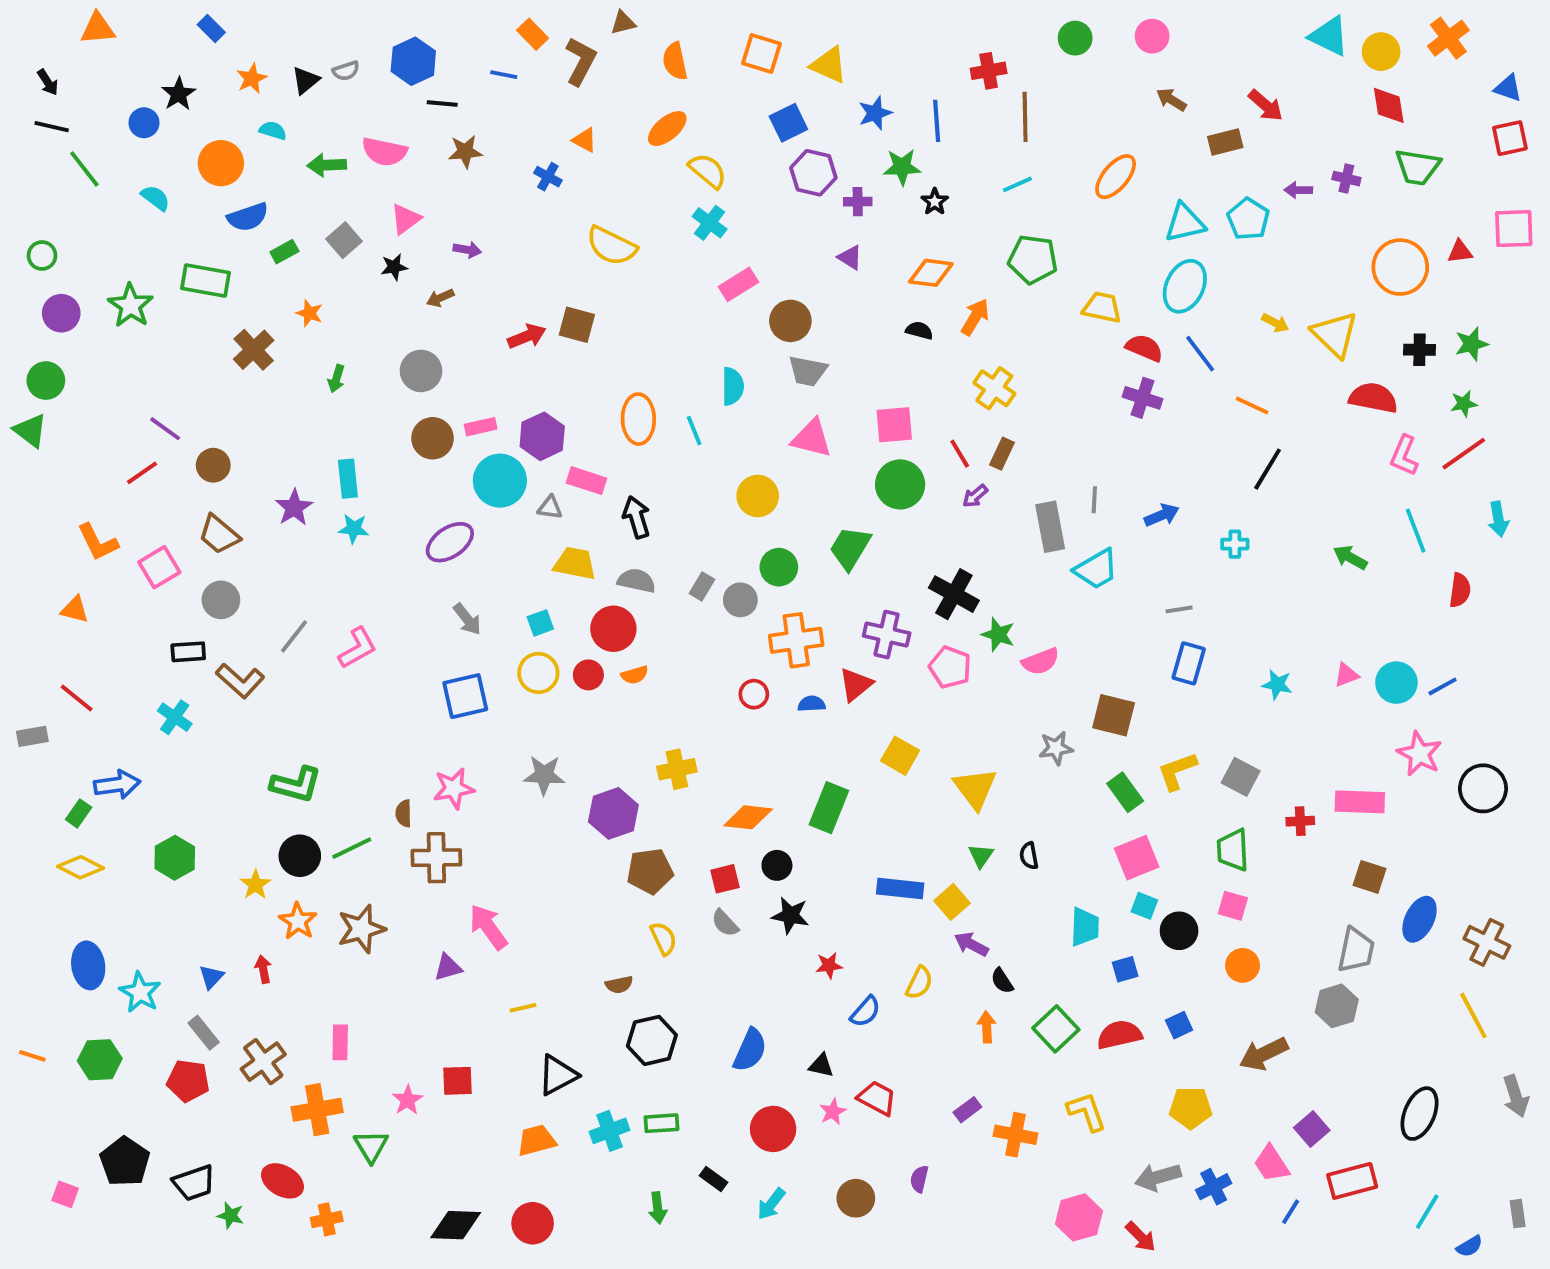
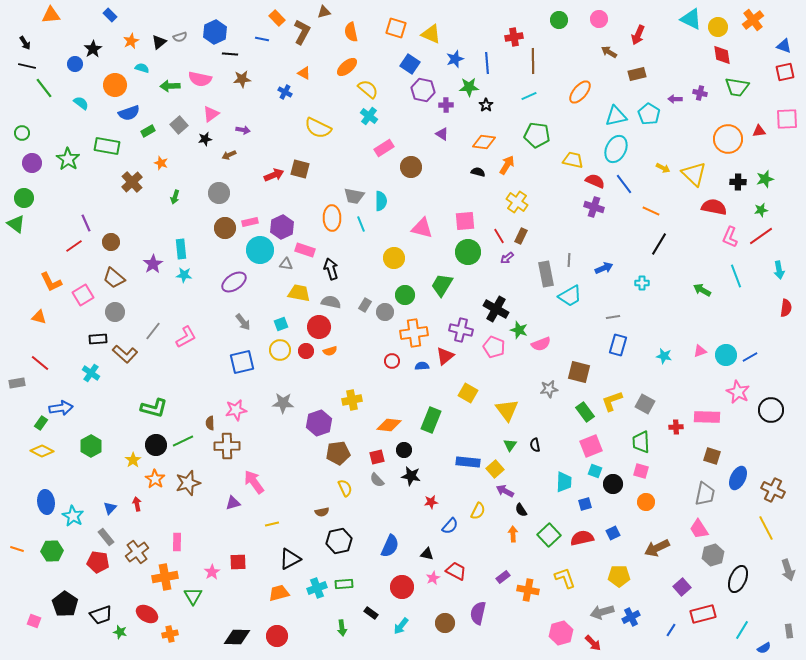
red arrow: (1266, 105) -> (638, 35), moved, turned 72
blue square: (788, 123) -> (410, 64), turned -30
gray trapezoid: (808, 371) -> (354, 196), moved
purple line: (165, 429) -> (86, 223), turned 30
red semicircle: (1460, 590) -> (786, 308), moved
gray hexagon: (1337, 1006) -> (713, 555), moved
pink trapezoid: (1271, 1164) -> (699, 529), moved
purple semicircle: (919, 1179) -> (478, 613), size x1.6

